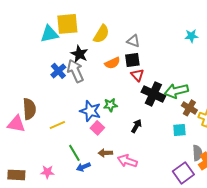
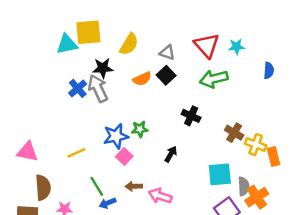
black star: (79, 54) -> (103, 68), turned -30
black square: (132, 60) -> (166, 75), turned -35
red triangle: (137, 75) -> (207, 45), moved, size x1.6
green arrow: (176, 91) -> (214, 79), moved
black cross: (153, 94) -> (191, 116), size x0.7
brown semicircle: (29, 109) -> (43, 188), moved
blue star: (90, 111) -> (116, 136), turned -30
cyan square: (179, 130) -> (220, 174), moved, size x1.5

